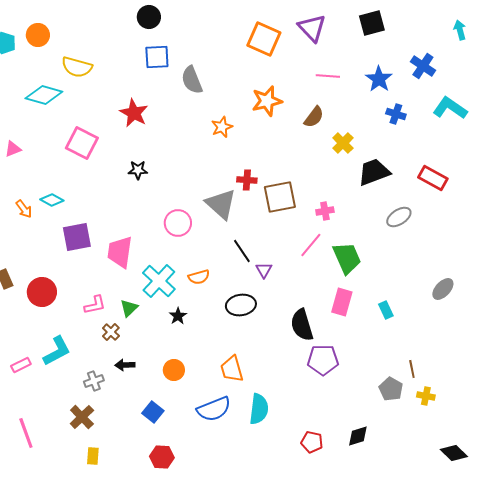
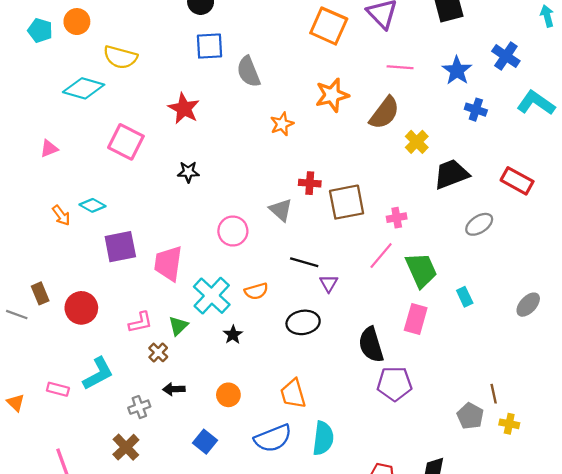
brown semicircle: (314, 117) -> (384, 113), size x1.4
gray triangle: (221, 204) -> (281, 210), size x0.7
black line: (242, 251) -> (304, 262), turned -40
cyan rectangle: (386, 310) -> (465, 297), moved
pink rectangle: (21, 365) -> (58, 389), turned 42

